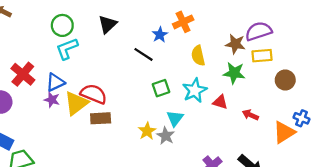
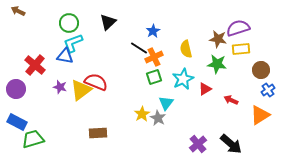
orange cross: (183, 22) -> (154, 57), moved
blue triangle: (55, 82) -> (65, 56), moved, turned 36
red triangle: (220, 102) -> (205, 89), turned -48
brown rectangle: (101, 118) -> (98, 133), moved
blue cross: (301, 118) -> (268, 90), moved, turned 32

